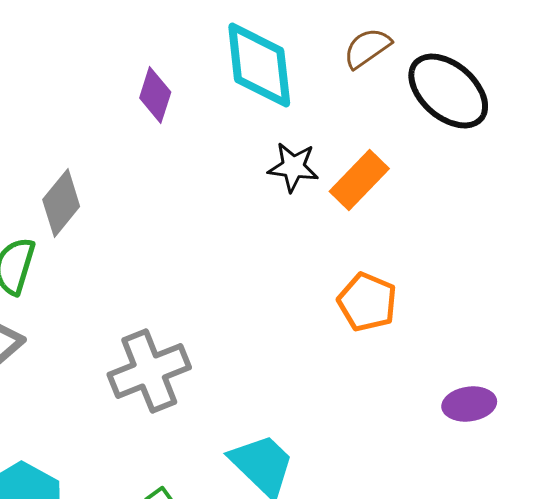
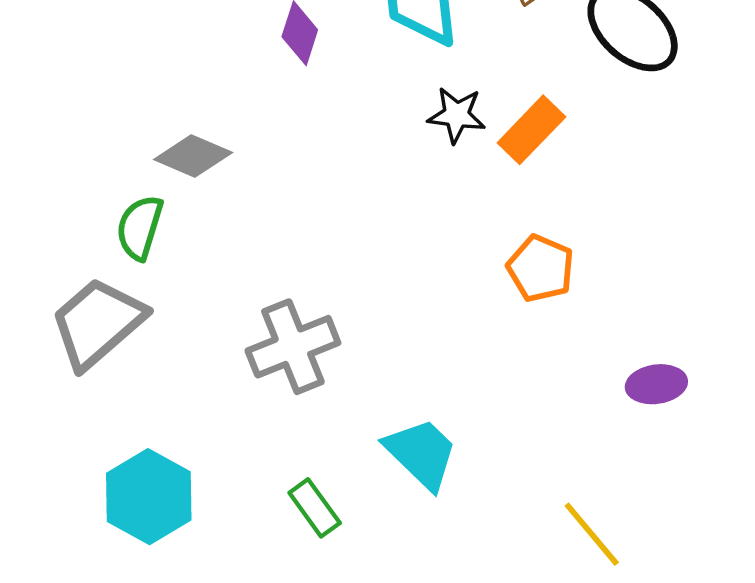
gray diamond: (61, 203) -> (193, 156), turned 74

